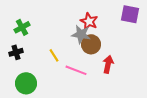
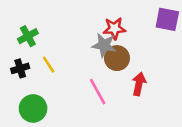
red star: (89, 21) -> (114, 28), turned -30
yellow line: (54, 55) -> (49, 65), moved
pink line: (76, 70) -> (98, 92), turned 40

